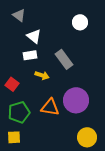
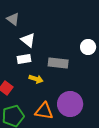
white circle: (80, 22) -> (88, 47), moved
gray rectangle: (64, 59) -> (58, 63), turned -48

